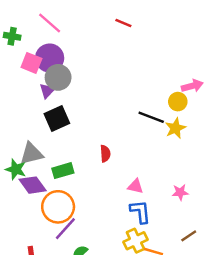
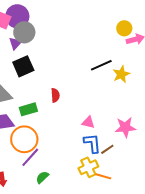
yellow circle: (178, 102) -> (124, 28), moved
black line: (151, 117) -> (101, 65), turned -45
red semicircle: (105, 154) -> (55, 95), moved
pink star: (180, 192) -> (125, 127), size x1.5
brown line: (189, 236) -> (107, 149), moved

